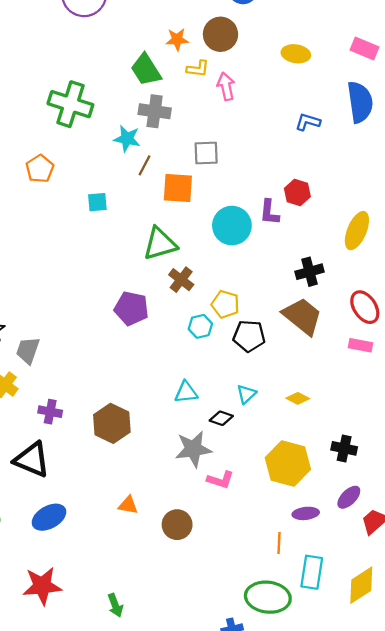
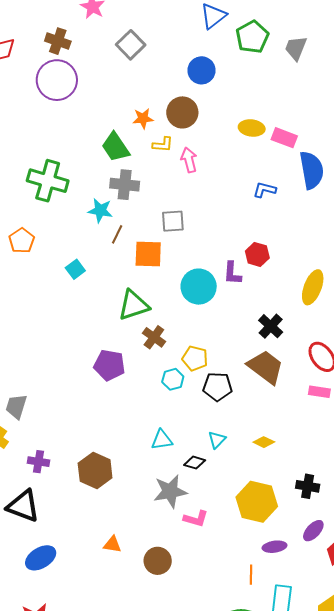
pink rectangle: (365, 49) -> (284, 138), moved
cyan square: (97, 202) -> (75, 269), turned -30
black cross: (309, 272) -> (271, 326), turned -30

